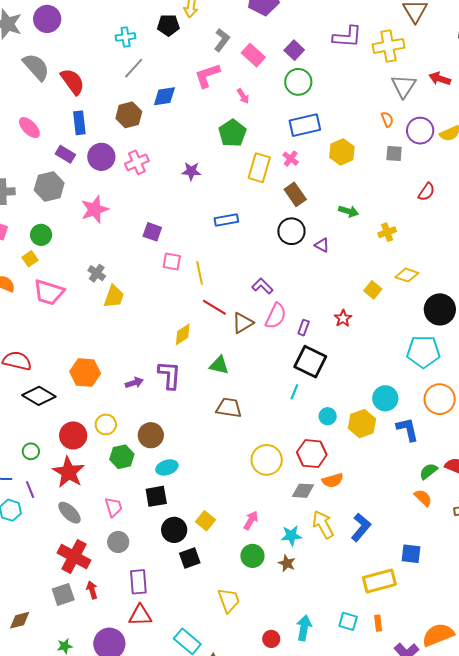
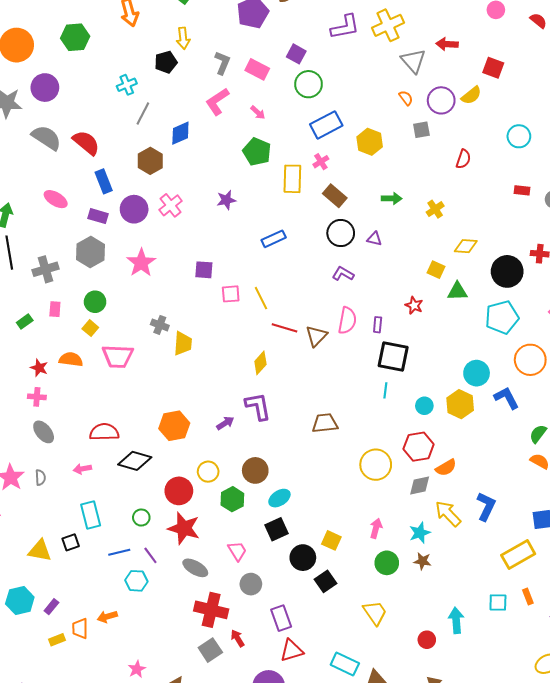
pink cross: (291, 159) -> (321, 162), turned 35
purple L-shape: (262, 286) -> (343, 274), moved
green triangle: (219, 365) -> (457, 291), moved

